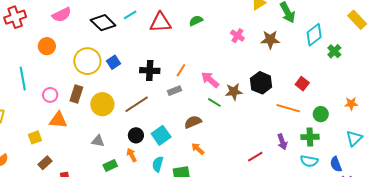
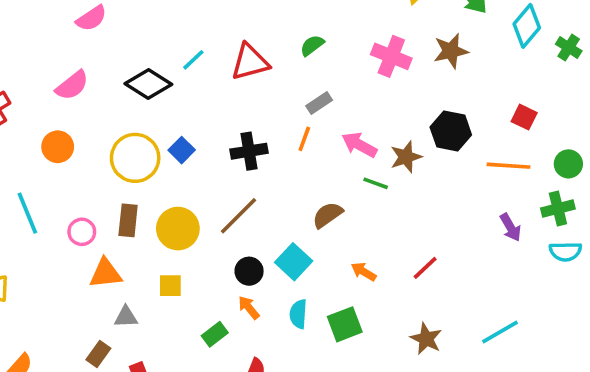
pink cross: (237, 36) -> (391, 56), size x1.5
gray rectangle: (174, 91) -> (319, 103), moved
brown semicircle: (193, 122) -> (328, 215), moved
yellow square: (35, 137) -> (170, 286), moved, turned 32
gray triangle: (98, 141) -> (126, 317), moved
red line: (255, 157) -> (425, 268), moved

